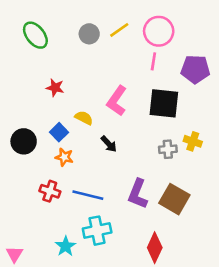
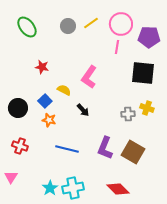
purple pentagon: (195, 69) -> (149, 37), moved
black square: (164, 103) -> (143, 73), moved
red cross: (50, 191) -> (20, 146), moved
cyan cross: (97, 231) -> (73, 188), moved
red diamond: (155, 248) -> (118, 189), turned -70
pink triangle: (14, 254) -> (11, 177), moved

